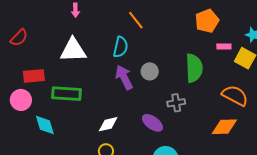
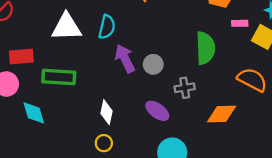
cyan semicircle: (121, 47) -> (107, 27), moved
gray circle: (150, 71) -> (153, 64), moved
white diamond: (108, 124) -> (106, 112), turned -65
orange diamond: (224, 127) -> (222, 114), moved

